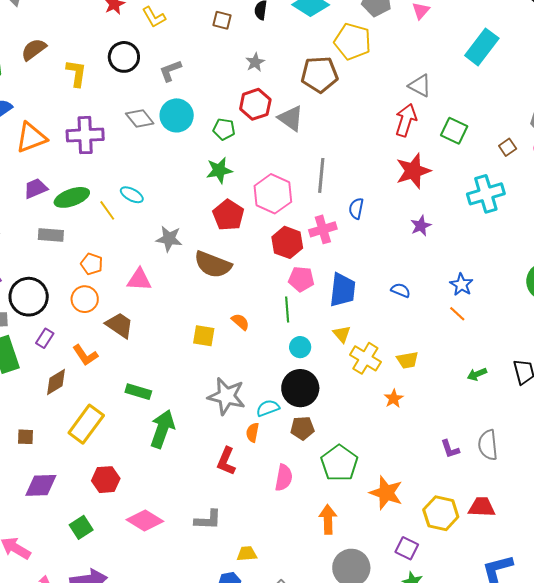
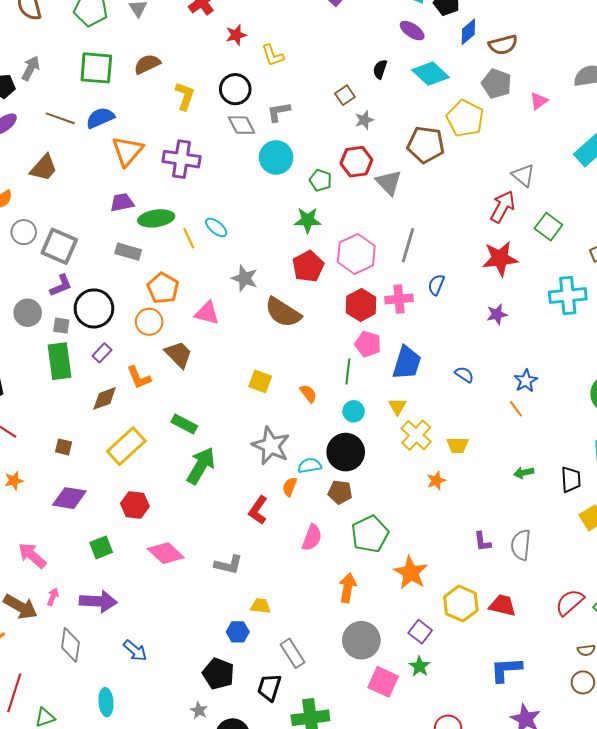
brown square: (222, 20) -> (345, 95), moved, turned 30
gray diamond: (140, 119) -> (242, 125), moved
orange triangle: (31, 138) -> (127, 151), turned -40
orange pentagon: (92, 264) -> (163, 288), size x1.4
orange semicircle: (240, 322) -> (308, 394), moved

